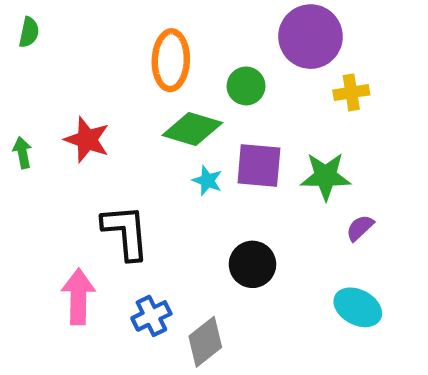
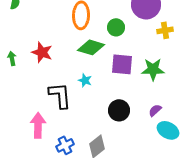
cyan star: (207, 181) -> (85, 80), moved
purple semicircle: (360, 228) -> (155, 110), moved
blue cross: (151, 316) -> (65, 145), moved

